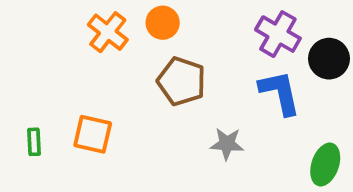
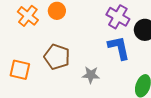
brown pentagon: (182, 81) -> (57, 57), moved

